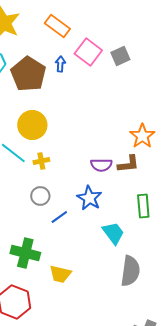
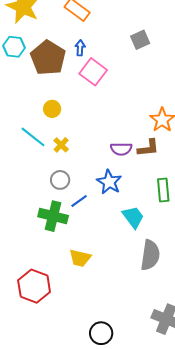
pink square: (88, 52) -> (93, 72), moved
yellow circle: (32, 125) -> (52, 109), size x0.6
yellow cross: (41, 161) -> (61, 145), turned -35
green cross: (25, 253) -> (53, 216), moved

